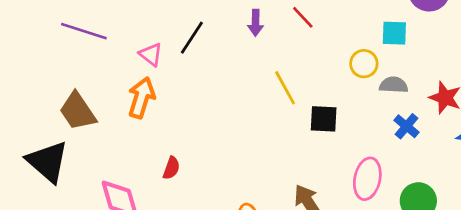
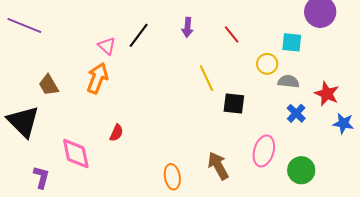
red line: (303, 17) -> (232, 35), moved
purple line: (84, 31) -> (24, 26), moved
brown trapezoid: (78, 111) -> (49, 85), size x0.7

